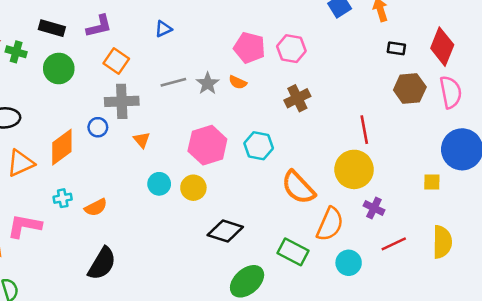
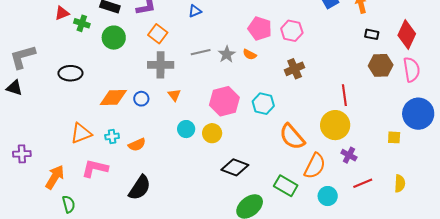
blue circle: (98, 127) -> (141, 99), moved
orange diamond: (62, 147) -> (113, 98), turned 32
orange triangle: (21, 163) -> (81, 133), moved
pink L-shape: (24, 226) -> (95, 168), moved
yellow semicircle: (442, 242) -> (400, 184), size x0.7

